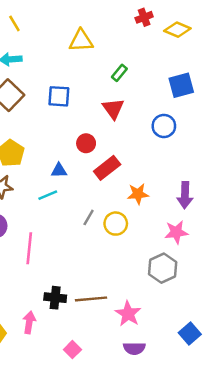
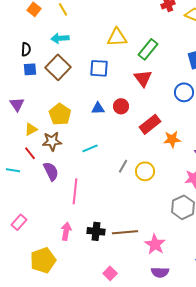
yellow triangle: (81, 41) -> (117, 37), moved
green rectangle: (119, 73) -> (148, 49), size x1.5
red rectangle: (107, 168) -> (150, 124), moved
blue triangle: (59, 170) -> (98, 108), moved
orange star: (138, 194) -> (172, 139), moved
pink arrow: (29, 322) -> (66, 231), moved

